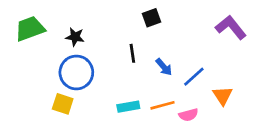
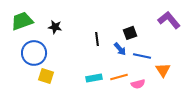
black square: (152, 18) -> (130, 33), moved
blue circle: (76, 72) -> (34, 53), moved
blue line: (194, 77) -> (142, 56), turned 54

